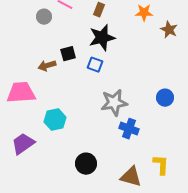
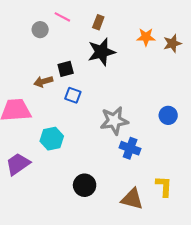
orange star: (144, 13) -> (146, 37), moved
brown star: (169, 30) -> (172, 43), turned 30
blue square: (95, 65) -> (73, 95), moved

